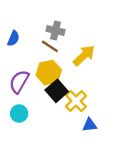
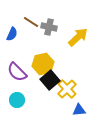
brown line: (50, 46) -> (31, 22), moved
yellow arrow: (84, 56) -> (78, 37), moved
purple semicircle: (19, 82) -> (17, 72), turned -75

